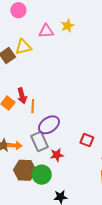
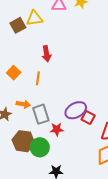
red arrow: (22, 96) -> (47, 54), moved
purple ellipse: (49, 125) -> (76, 110), moved
orange arrow: (15, 145) -> (23, 104), moved

